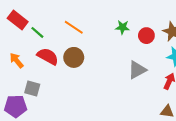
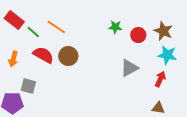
orange line: (74, 27) -> (56, 27), moved
orange arrow: (17, 61) -> (13, 59), turned -126

